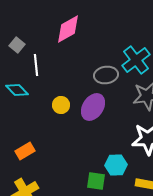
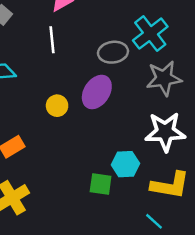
white line: (36, 65) -> (52, 40), moved
yellow circle: (61, 105) -> (57, 106), moved

